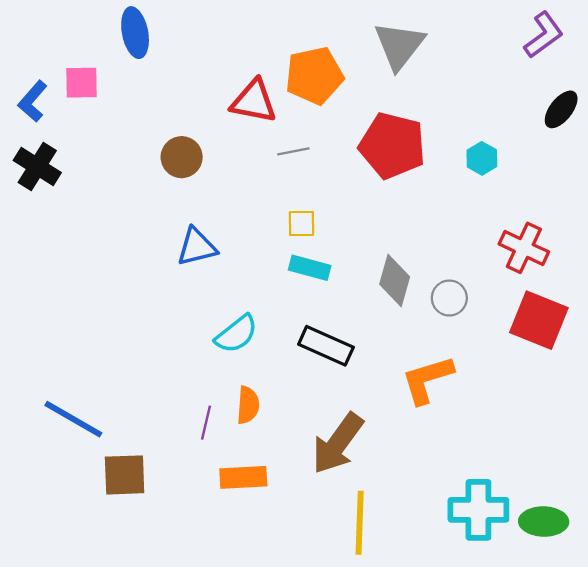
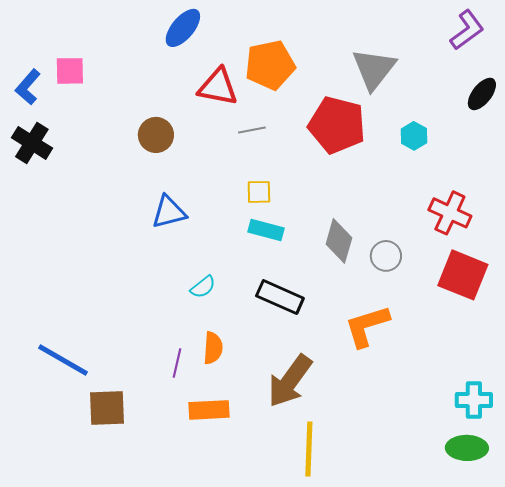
blue ellipse: (135, 33) -> (183, 28), moved, turned 51
gray triangle: (399, 45) -> (374, 69), moved
cyan semicircle: (236, 334) -> (203, 287), size x0.7
cyan cross: (478, 510) -> (474, 400), moved, size x0.7

